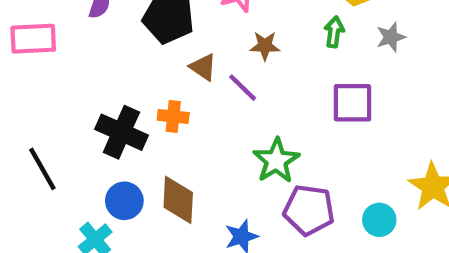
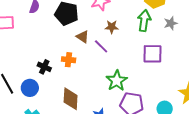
green arrow: (334, 32) -> (144, 21), size x1.5
black cross: (121, 132) -> (44, 67), size x0.6
blue circle: (124, 201) -> (30, 88), moved

